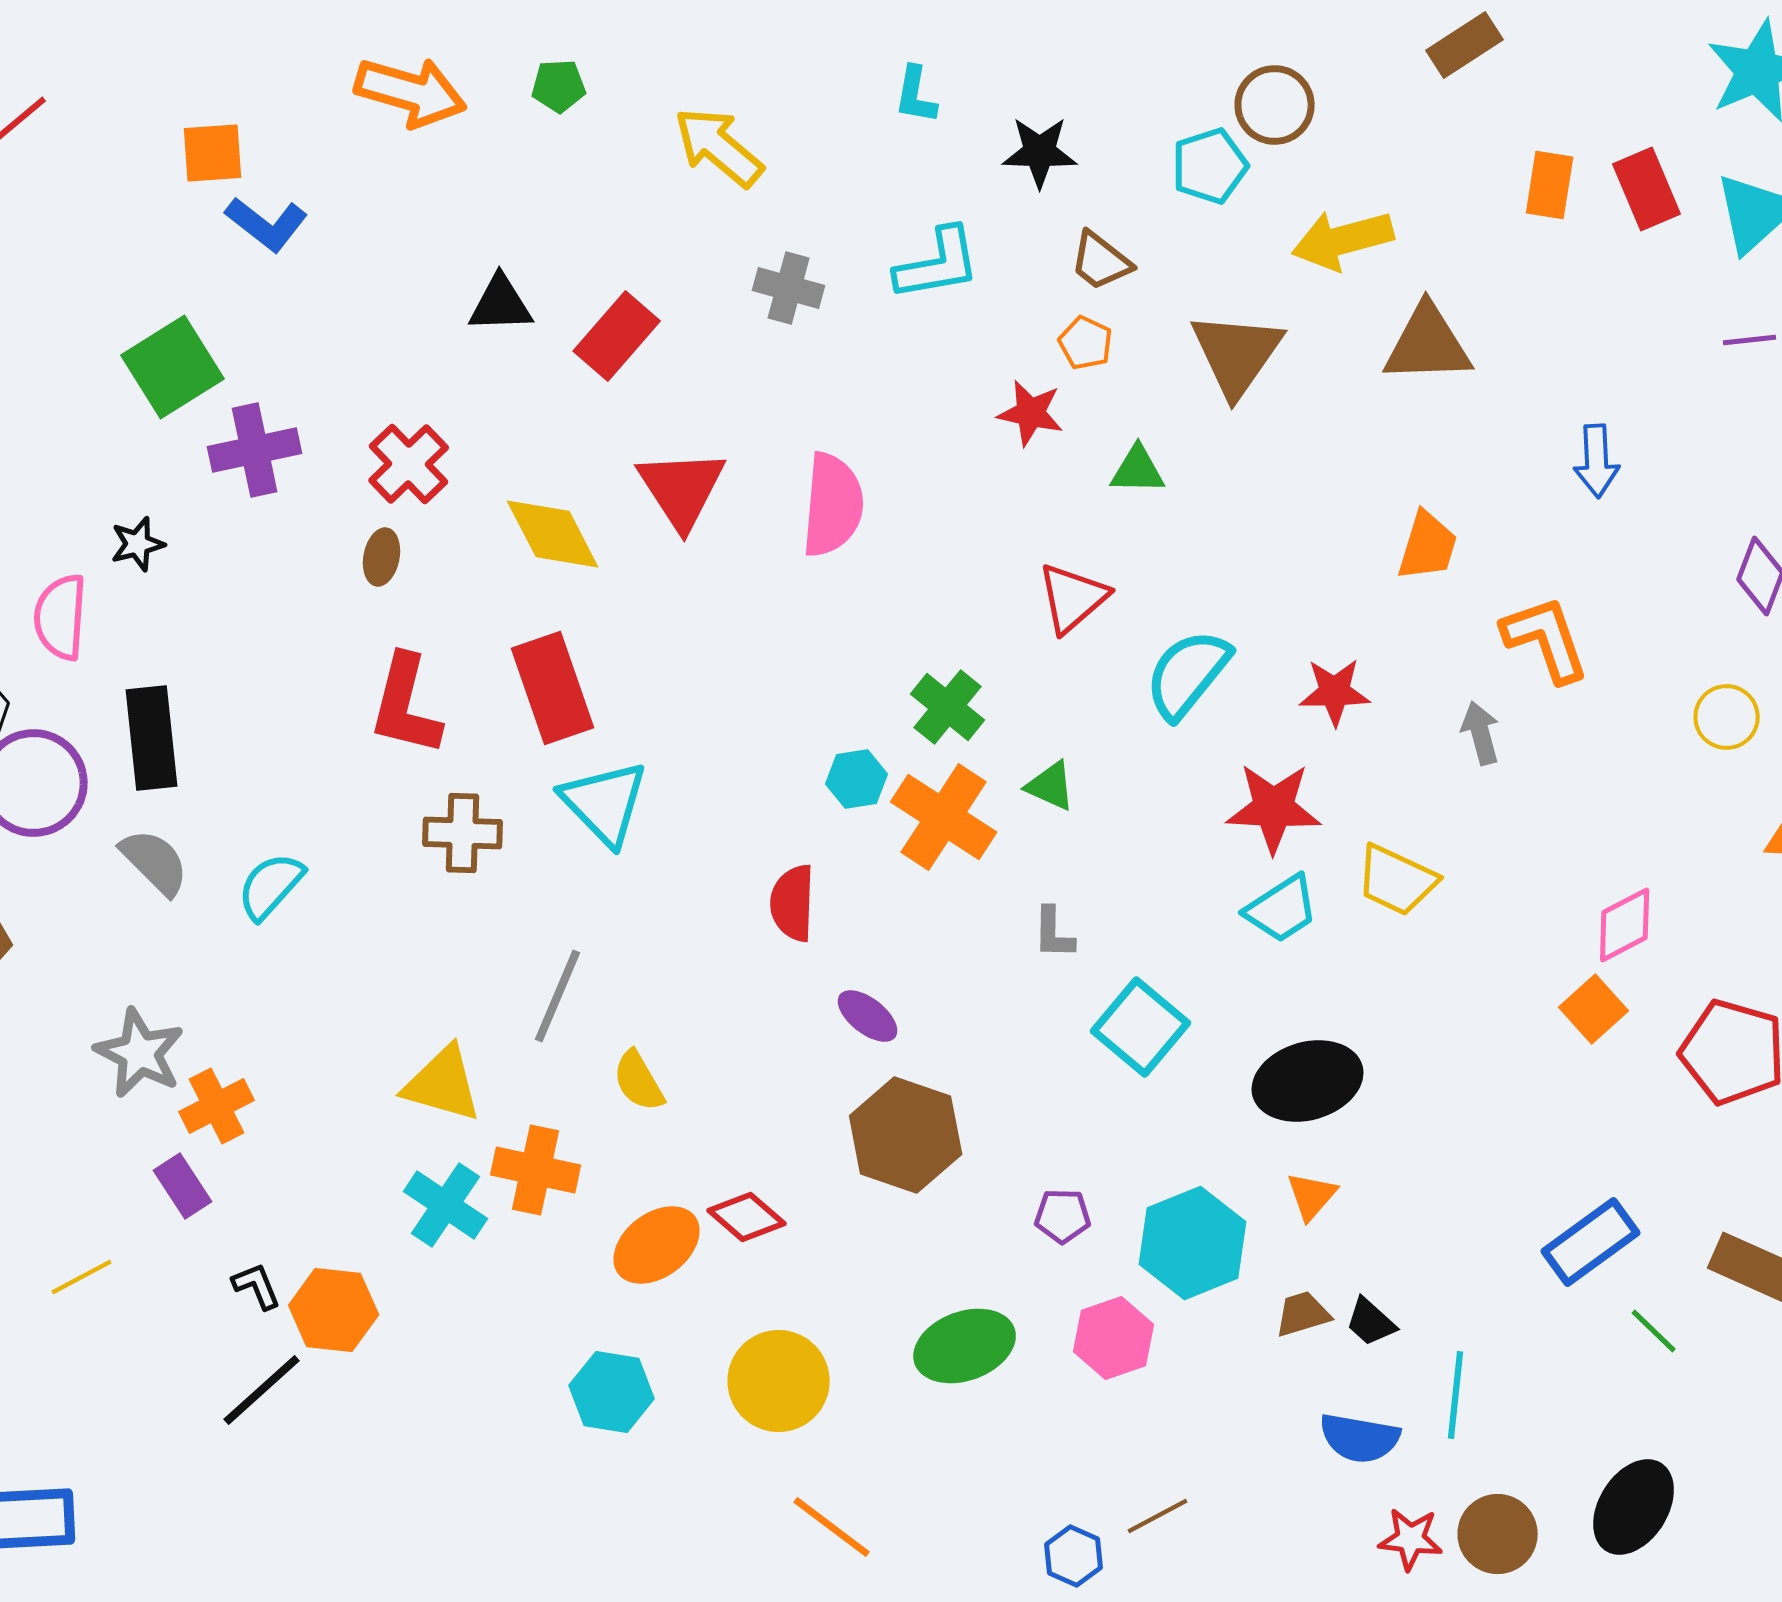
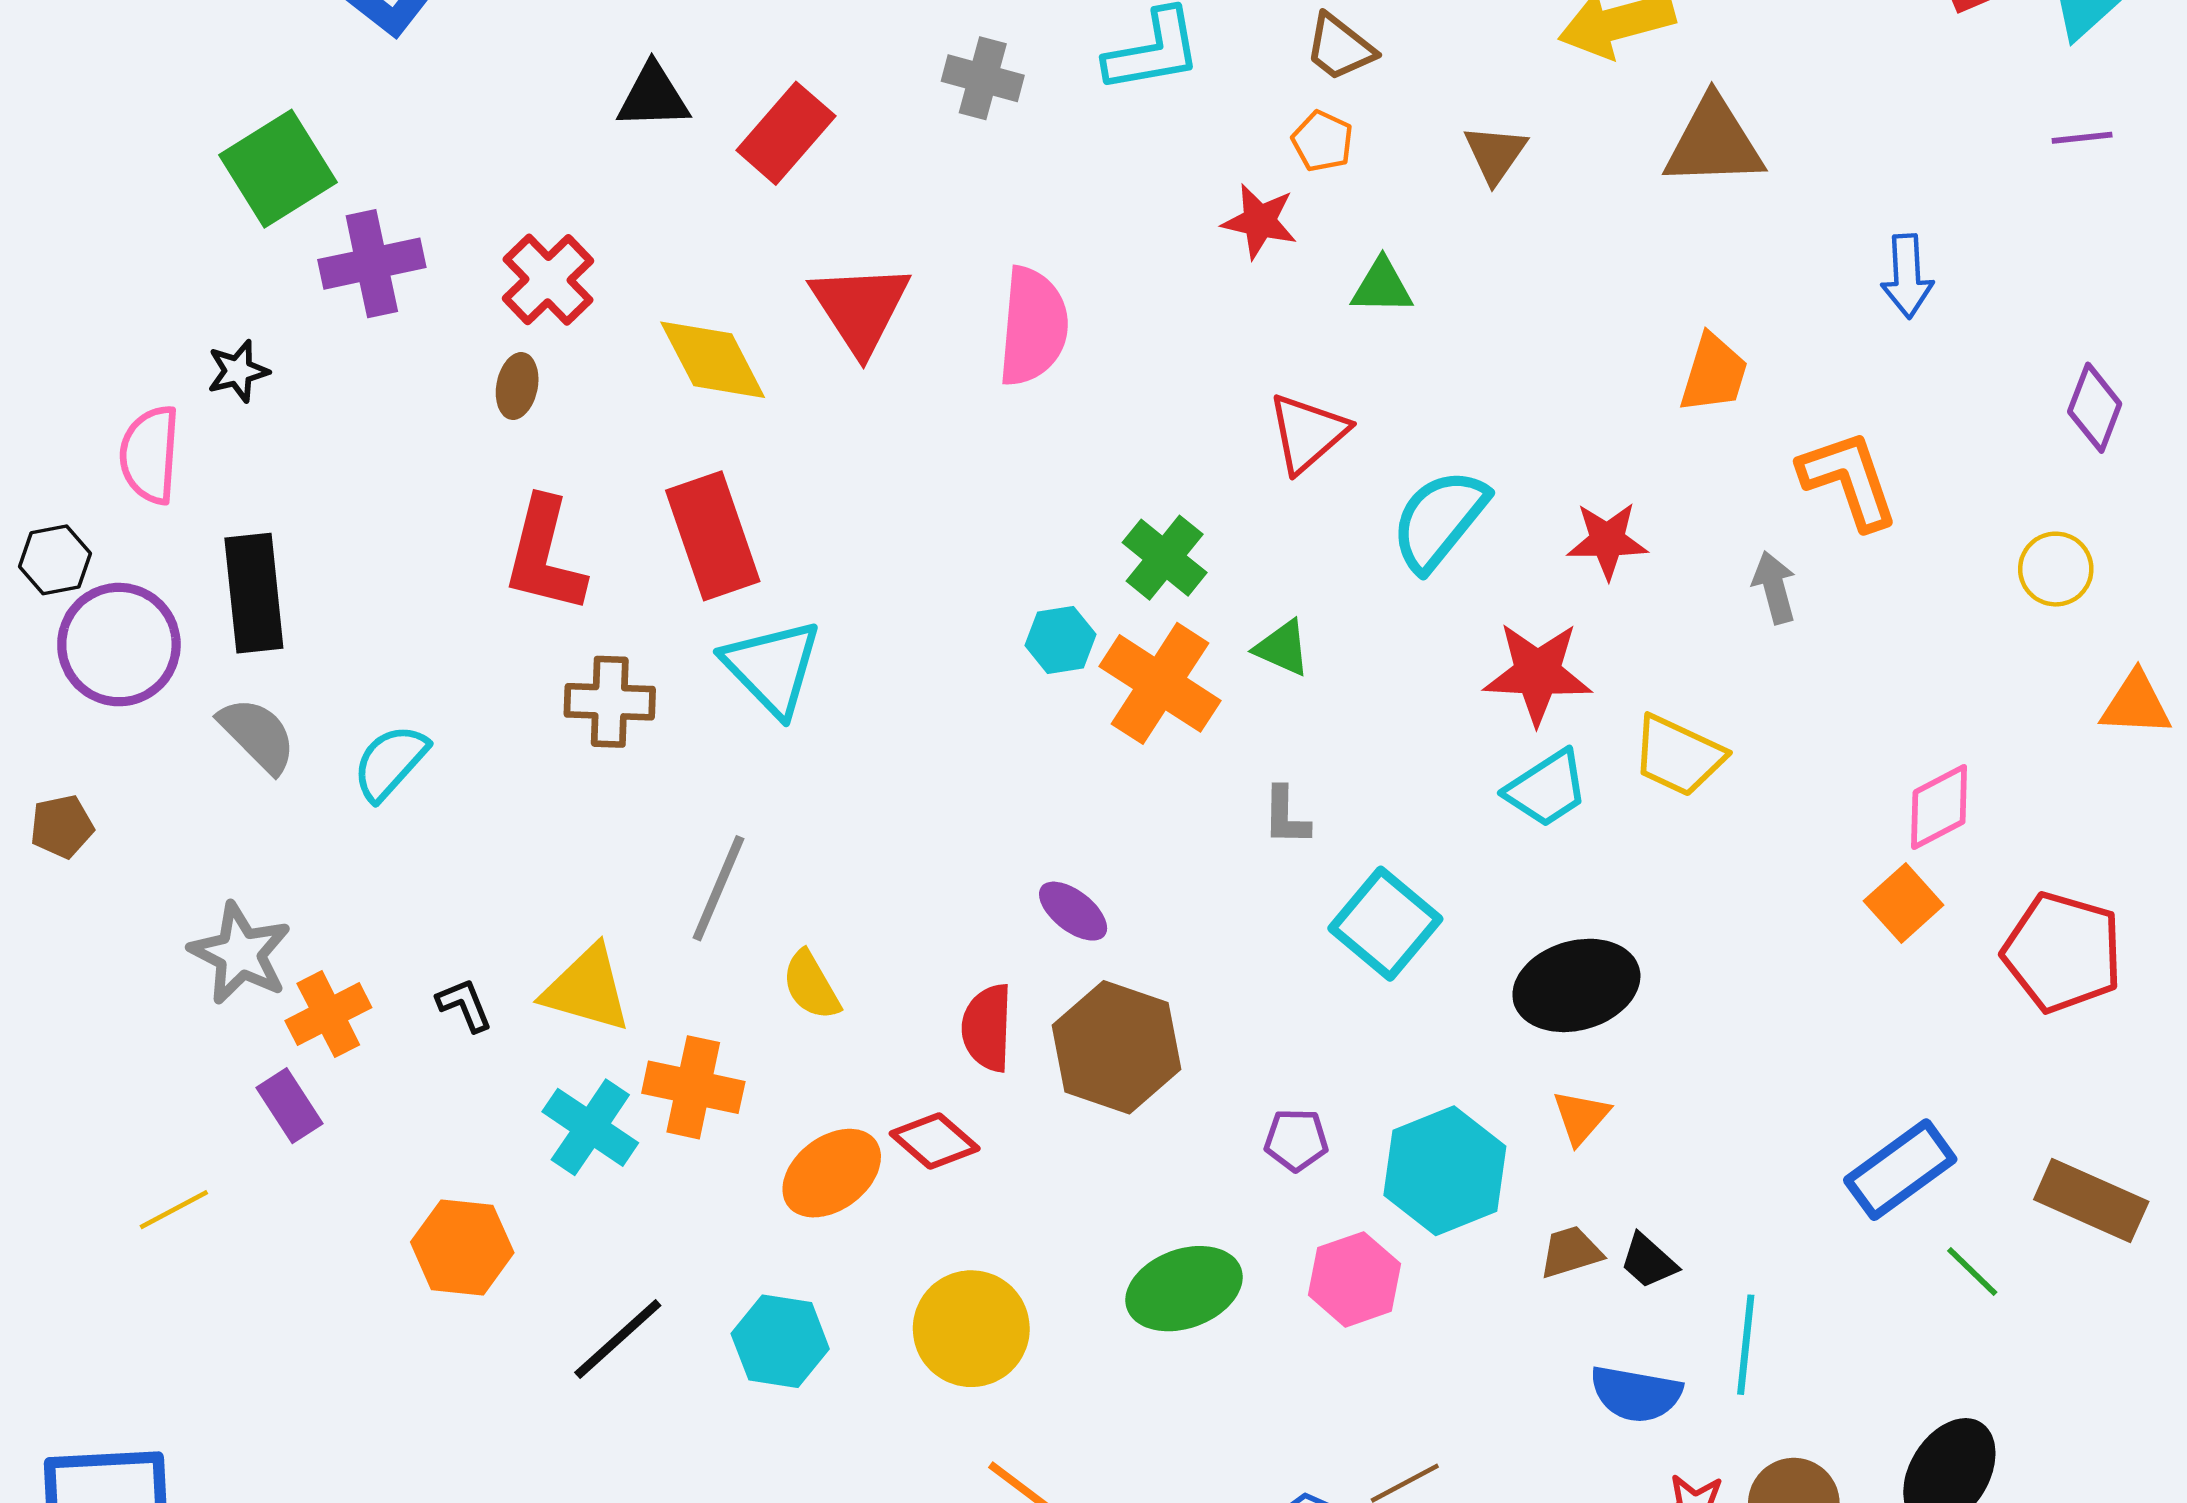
brown triangle: (1237, 354) -> (1495, 154), size x0.6
red semicircle: (793, 903) -> (987, 1028), moved
black L-shape: (257, 1286) -> (464, 1005), moved
black line: (262, 1390) -> (618, 1339), moved

